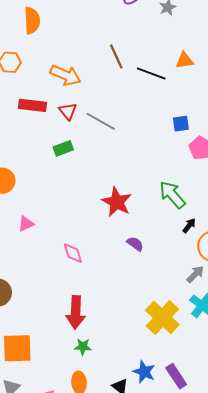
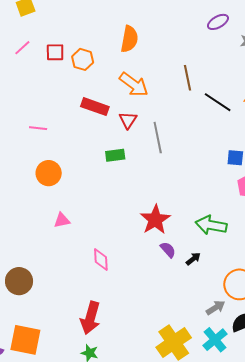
orange semicircle: (32, 21) -> (129, 39), moved
gray line: (101, 121) -> (158, 138), turned 36
green arrow: (172, 195) -> (211, 225), turned -52
black arrow: (189, 226) -> (193, 259), moved
purple semicircle: (135, 244) -> (168, 250), moved

